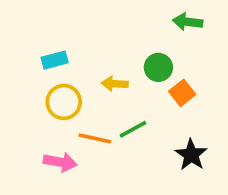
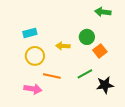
green line: (133, 129) -> (85, 74), moved
black star: (191, 155) -> (105, 85), turned 30

